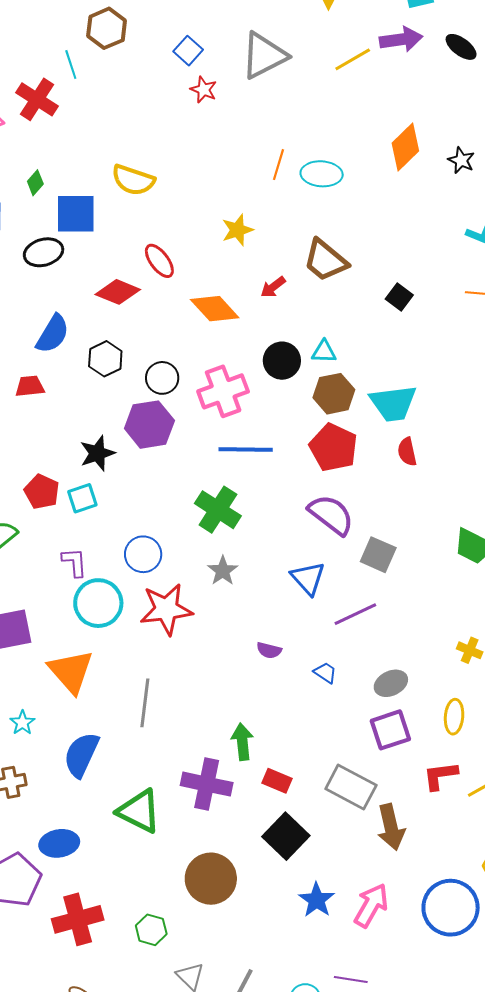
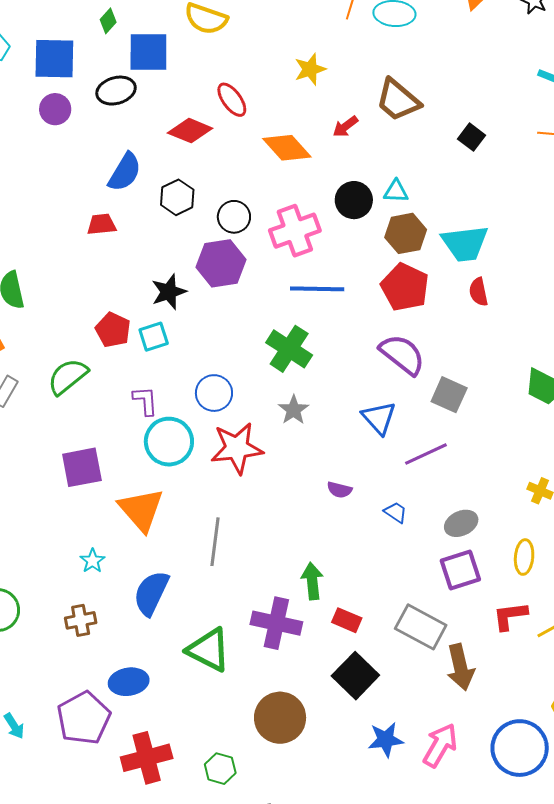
blue star: (317, 900) -> (386, 740), turned 30

